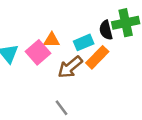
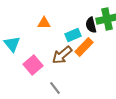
orange triangle: (52, 40) -> (44, 23), moved
pink square: (38, 52) -> (33, 65), moved

